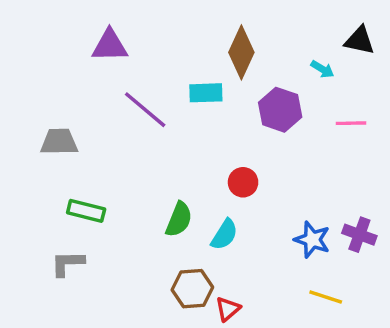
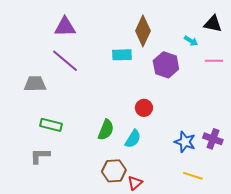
purple line: (145, 110) -> (65, 61), moved
pink line: (351, 123) -> (214, 61), moved

